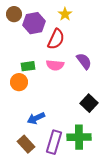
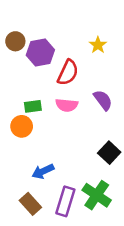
yellow star: (65, 14) -> (98, 45), moved
green cross: (79, 137) -> (97, 195), turned 35

